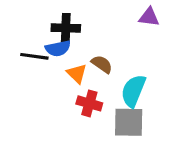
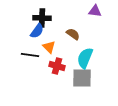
blue semicircle: (58, 48) -> (37, 31), turned -42
black line: (34, 56) -> (30, 55), moved
brown semicircle: (102, 64) -> (73, 34), moved

